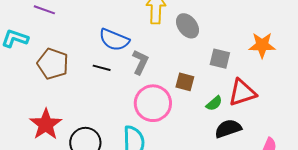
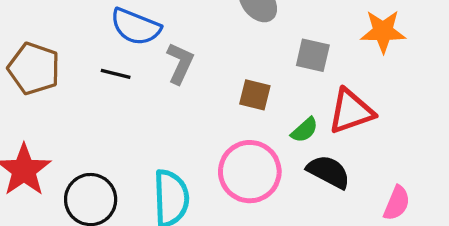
pink circle: (153, 103) -> (250, 172), moved
black semicircle: (228, 129) -> (328, 172), turned 48

